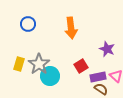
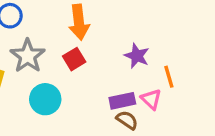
gray star: (39, 64) -> (28, 56), moved
red square: (81, 66) -> (74, 59), moved

